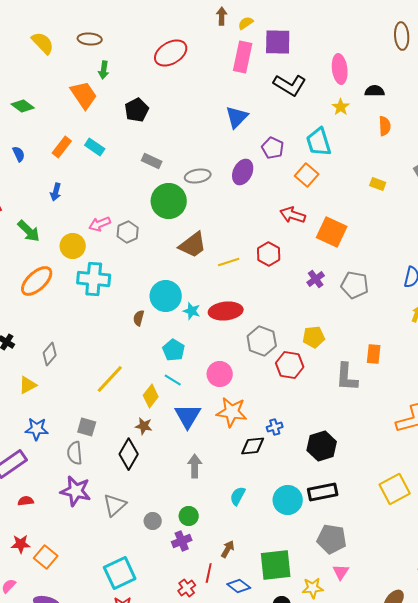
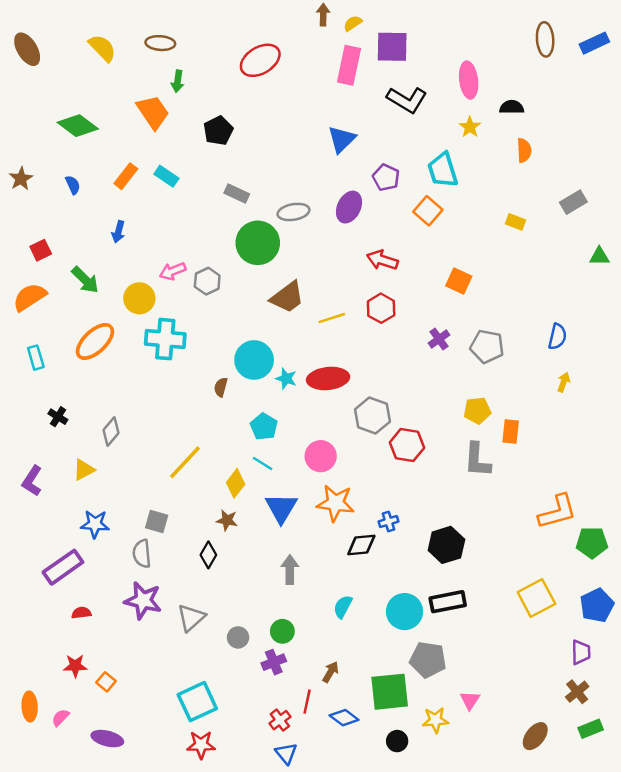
green diamond: (23, 106) -> (78, 126), size x1.4
red arrow: (293, 215) -> (382, 260), moved
orange square: (332, 232) -> (459, 281), size x0.7
yellow pentagon: (314, 337) -> (477, 411), moved
black diamond: (129, 454) -> (208, 555), size x0.7
gray pentagon: (332, 539) -> (428, 660), moved
orange square: (46, 557) -> (106, 682), size x0.7

